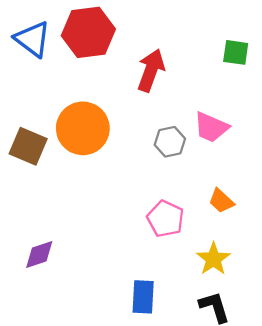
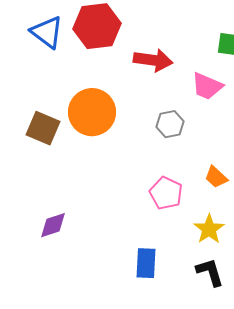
red arrow: (151, 70) -> (153, 60), turned 78
pink trapezoid: (211, 127) -> (207, 86), moved

